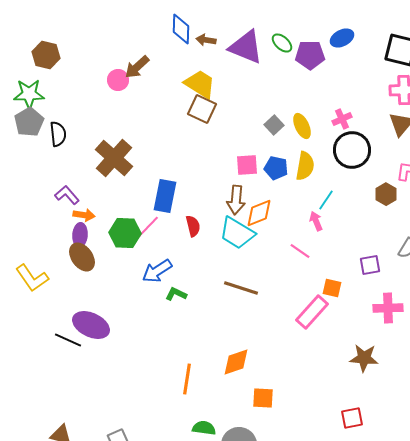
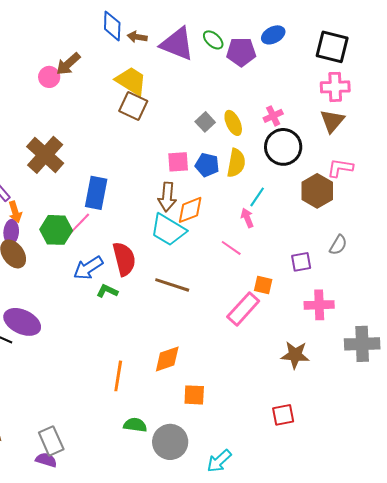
brown hexagon: (386, 194) -> (317, 191), size x1.5
orange arrow: (84, 215) -> (15, 212), turned 65
red semicircle: (193, 226) -> (124, 259), moved, size x1.6

